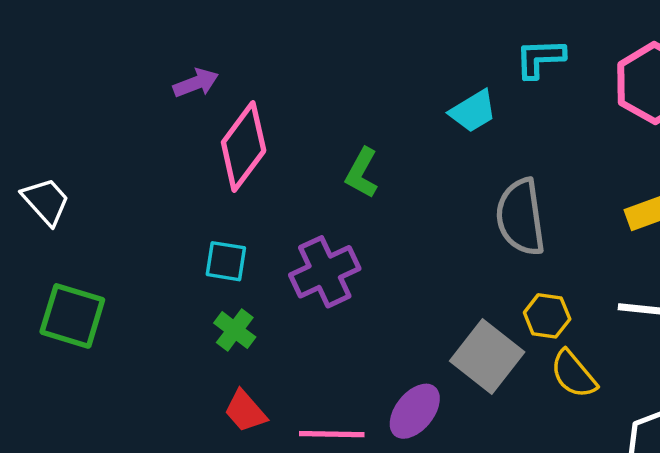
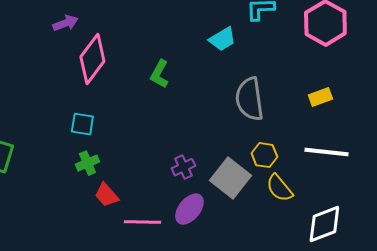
purple cross: (325, 272) -> (183, 167), moved, size x0.6
green cross: (235, 330) -> (87, 163), turned 30
red trapezoid: (245, 411) -> (106, 195), moved

